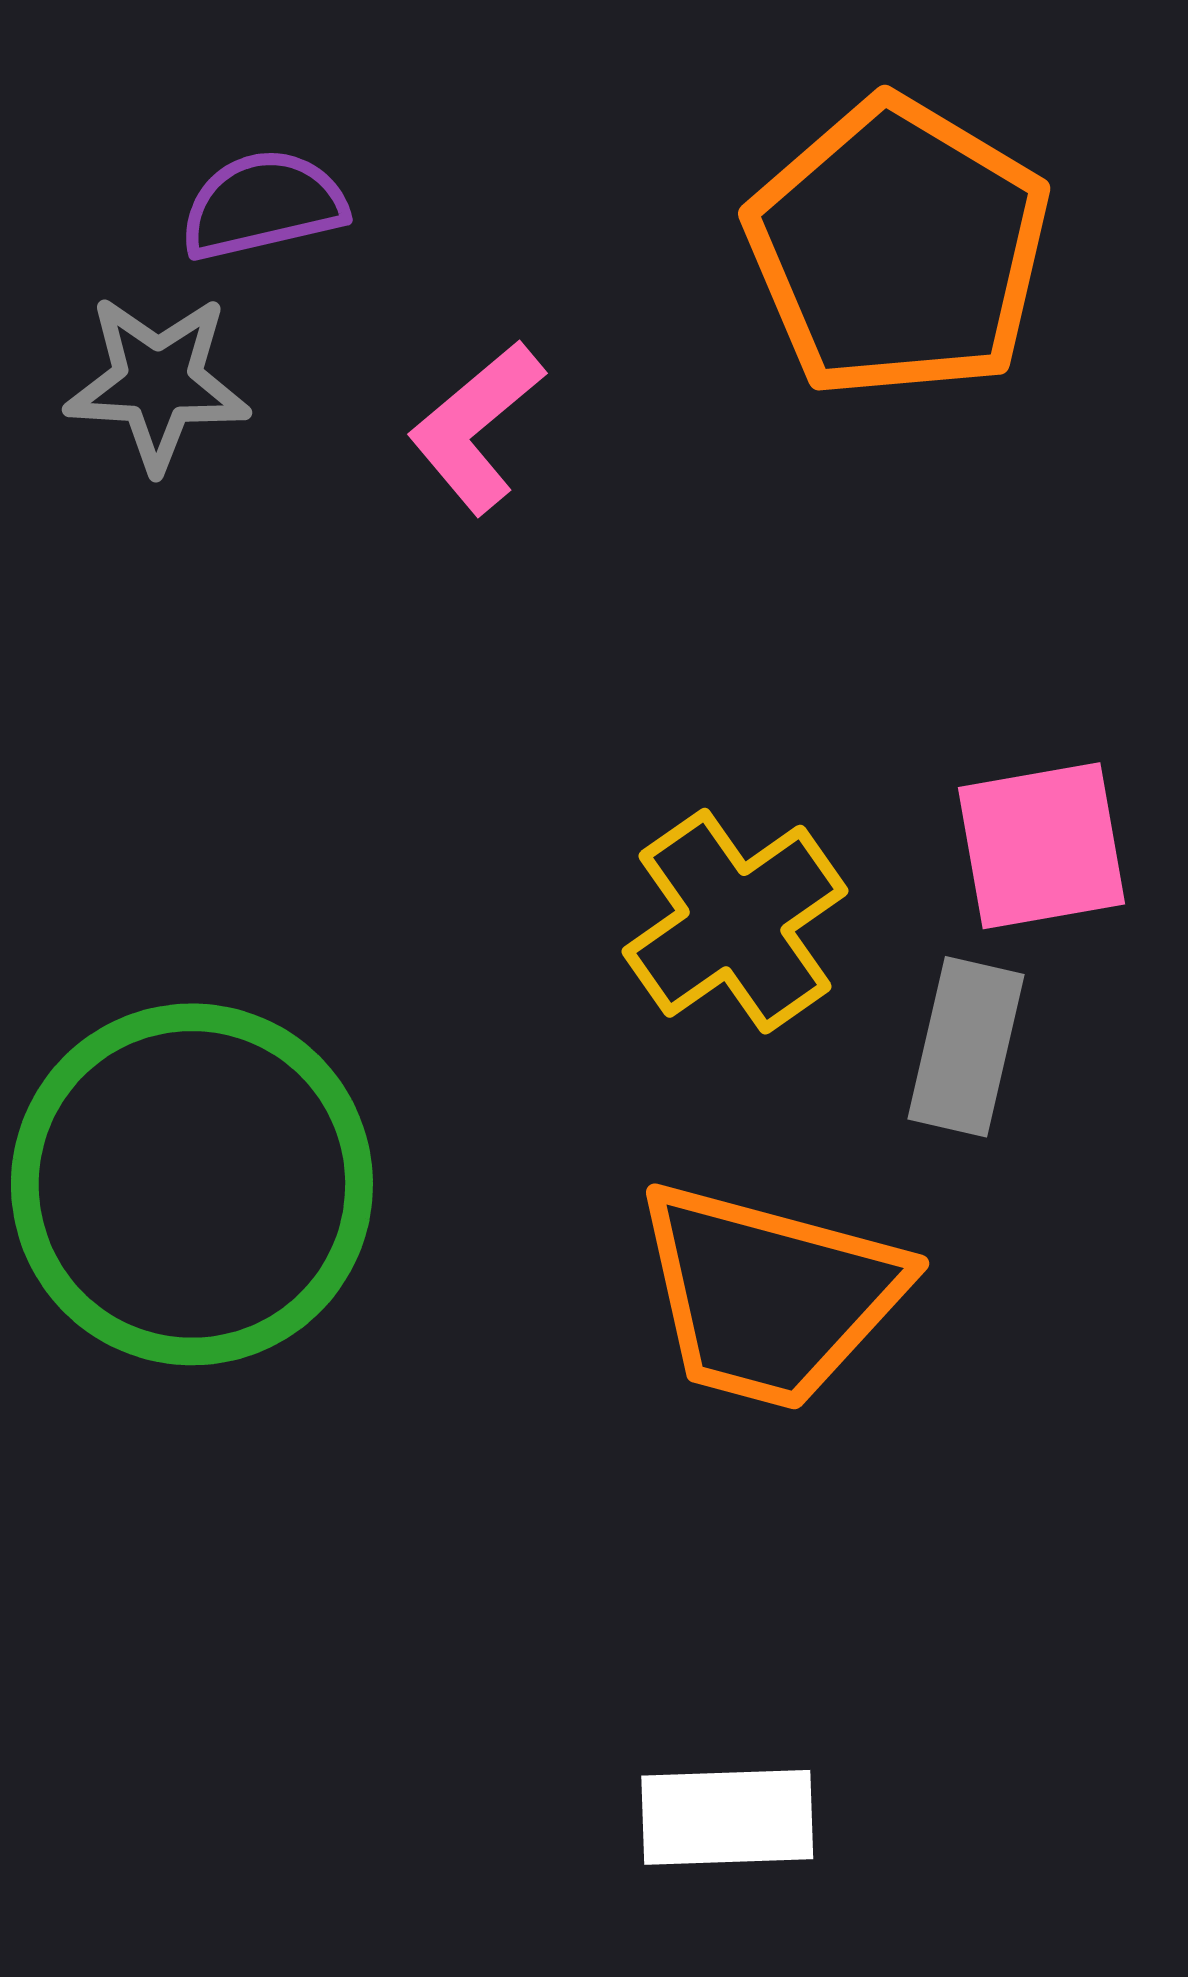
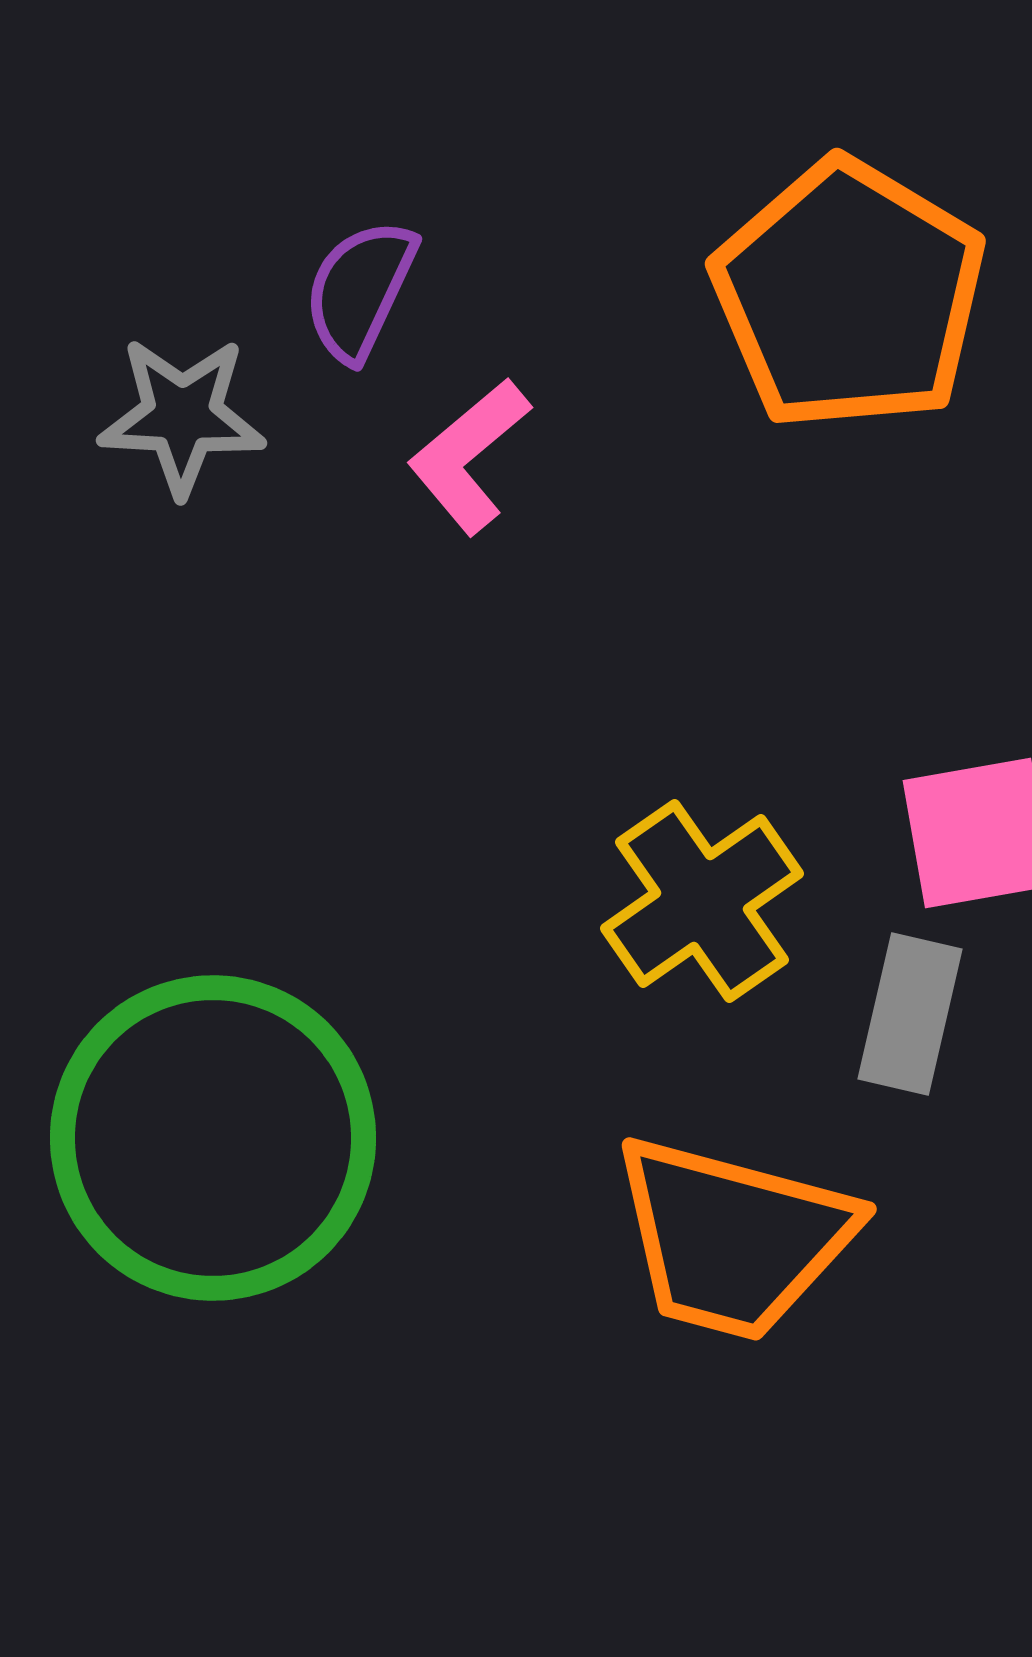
purple semicircle: (263, 205) -> (360, 290), moved, turned -52

